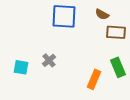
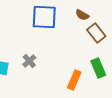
brown rectangle: (116, 32) -> (96, 33), turned 48

